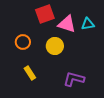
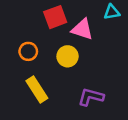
cyan triangle: (88, 24) -> (112, 12), moved
yellow rectangle: (30, 73) -> (37, 89), size x1.5

